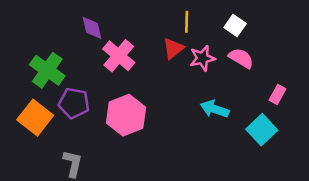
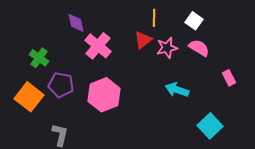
green cross: (47, 70) -> (39, 58), size x0.7
pink rectangle: (277, 95) -> (229, 78), turned -56
cyan square: (262, 130) -> (210, 126), moved

